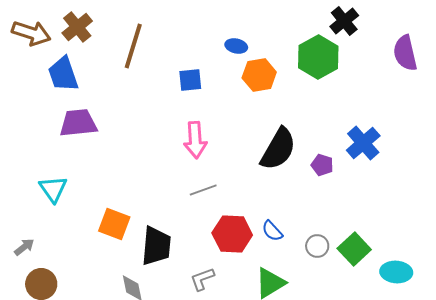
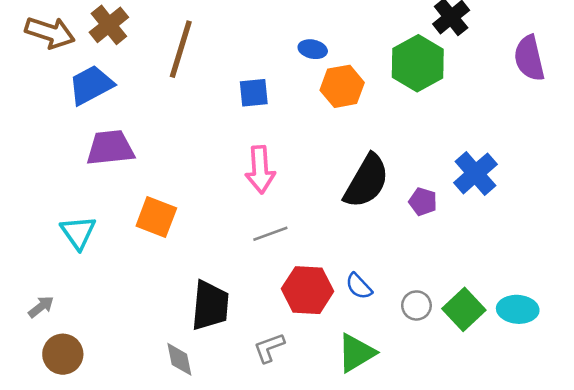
blue trapezoid: (63, 74) -> (91, 85), turned 81
orange square: (114, 224) -> (156, 217), moved
cyan ellipse: (396, 272) -> (518, 309), moved

